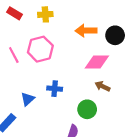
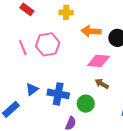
yellow cross: (45, 14) -> (66, 12), moved
blue cross: (55, 89) -> (58, 94), moved, size x1.5

